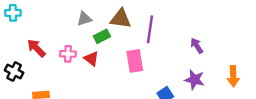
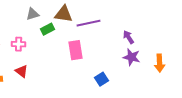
purple line: (150, 29) -> (89, 23), turned 70
red triangle: (91, 59) -> (22, 71), moved
purple star: (195, 80) -> (132, 57), moved

